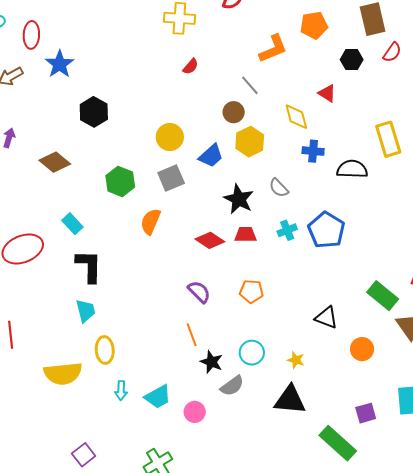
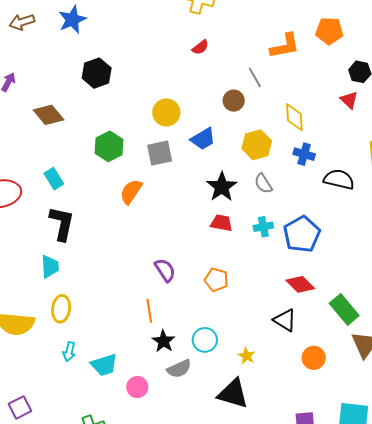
red triangle: (327, 93) -> (349, 100), moved
yellow hexagon: (250, 142) -> (257, 145), moved
red diamond: (210, 240) -> (300, 284), moved

